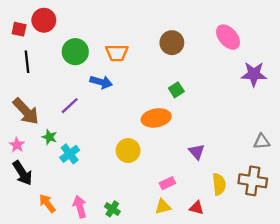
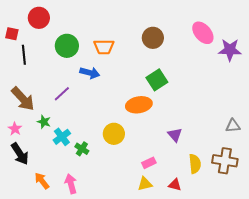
red square: (19, 29) -> (12, 34), moved
purple star: (254, 74) -> (230, 50), moved
green square: (176, 90) -> (157, 80), size x1.5
green cross: (112, 209) -> (82, 149), moved

